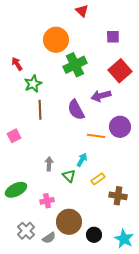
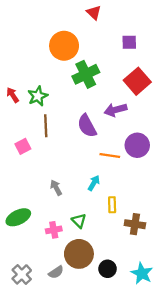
red arrow: (17, 64) -> (13, 95), moved
pink square: (14, 136) -> (23, 146), moved
gray arrow: (49, 164) -> (56, 188), turned -32
green triangle: (69, 176) -> (79, 221), moved
yellow rectangle: (98, 179) -> (112, 205), turned -56
gray cross: (26, 231) -> (22, 274), moved

